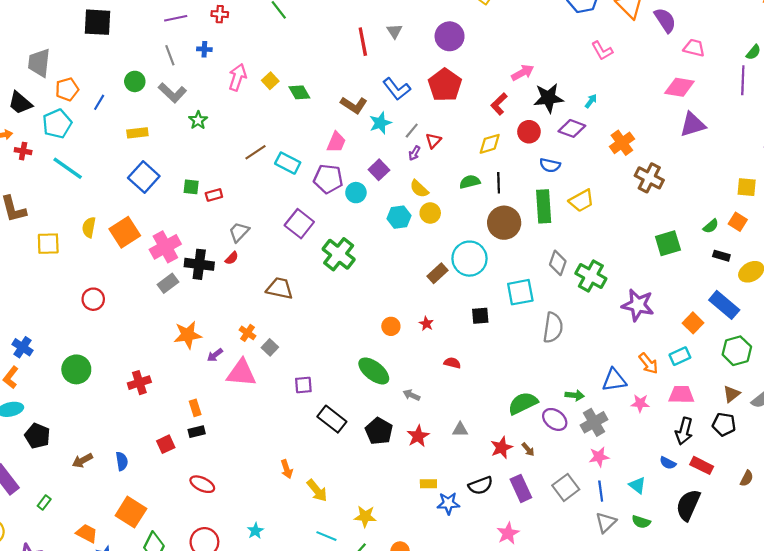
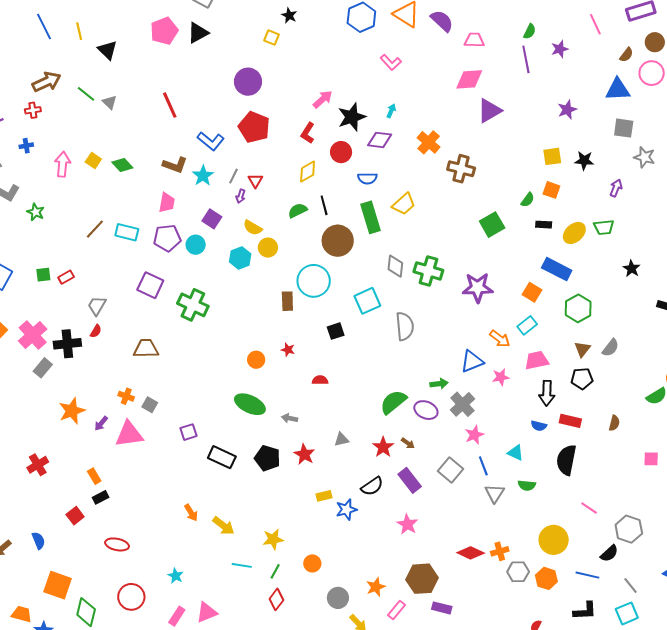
gray triangle: (394, 31) -> (110, 102), moved
brown rectangle: (437, 273) -> (287, 301), turned -36

